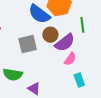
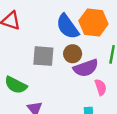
pink semicircle: (70, 59) -> (101, 87), moved, turned -72

